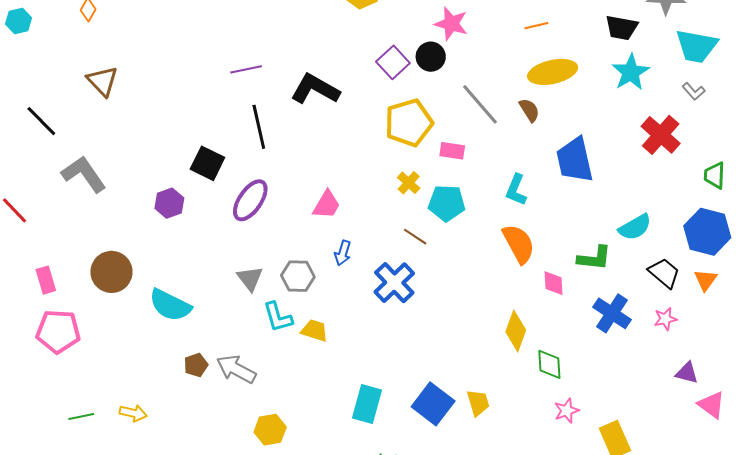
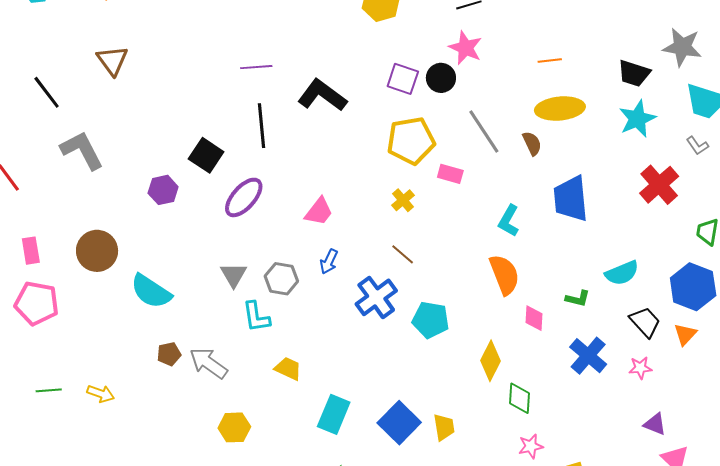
purple square: (393, 62) -> (403, 79), turned -36
cyan pentagon: (447, 203) -> (431, 320), moved
green L-shape: (594, 258) -> (578, 299), size x0.7
yellow trapezoid: (314, 330) -> (288, 369), moved

